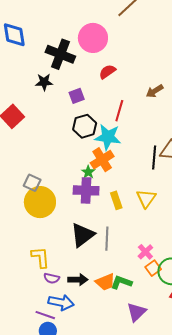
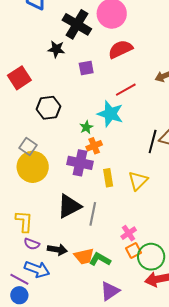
red semicircle: (107, 72) -> (120, 49), size x1.4
red line: (119, 111) -> (126, 90), turned 35
black hexagon: (85, 126) -> (49, 108), moved
orange cross: (102, 160) -> (94, 146), moved, size x0.7
green star: (88, 172) -> (86, 127), moved

